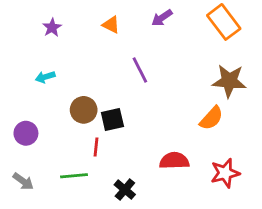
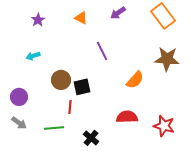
orange semicircle: (211, 118) -> (135, 80), moved
red star: (225, 173) -> (164, 126), turned 30
gray arrow: (23, 181) -> (19, 123), moved

